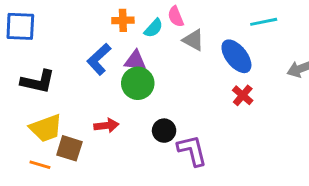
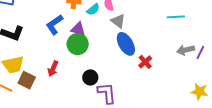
cyan line: (264, 22) -> (176, 17), moved
blue ellipse: (236, 56) -> (126, 44), moved
red arrow: (106, 126) -> (53, 69), turned 112

